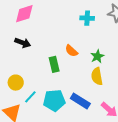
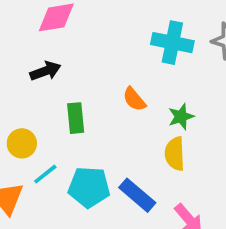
cyan cross: (87, 18) -> (172, 43), size x1.5
black arrow: (23, 43) -> (45, 71), turned -49
green rectangle: (54, 64) -> (76, 118), moved

